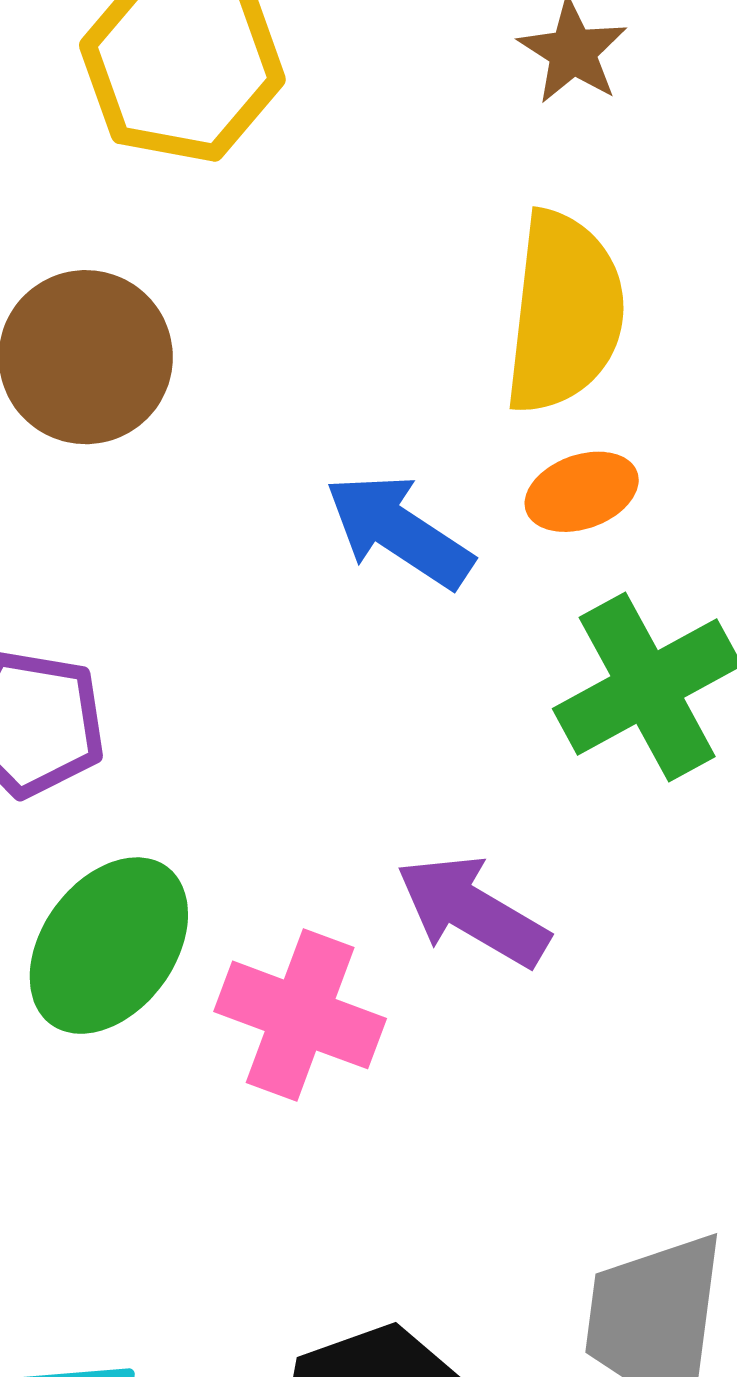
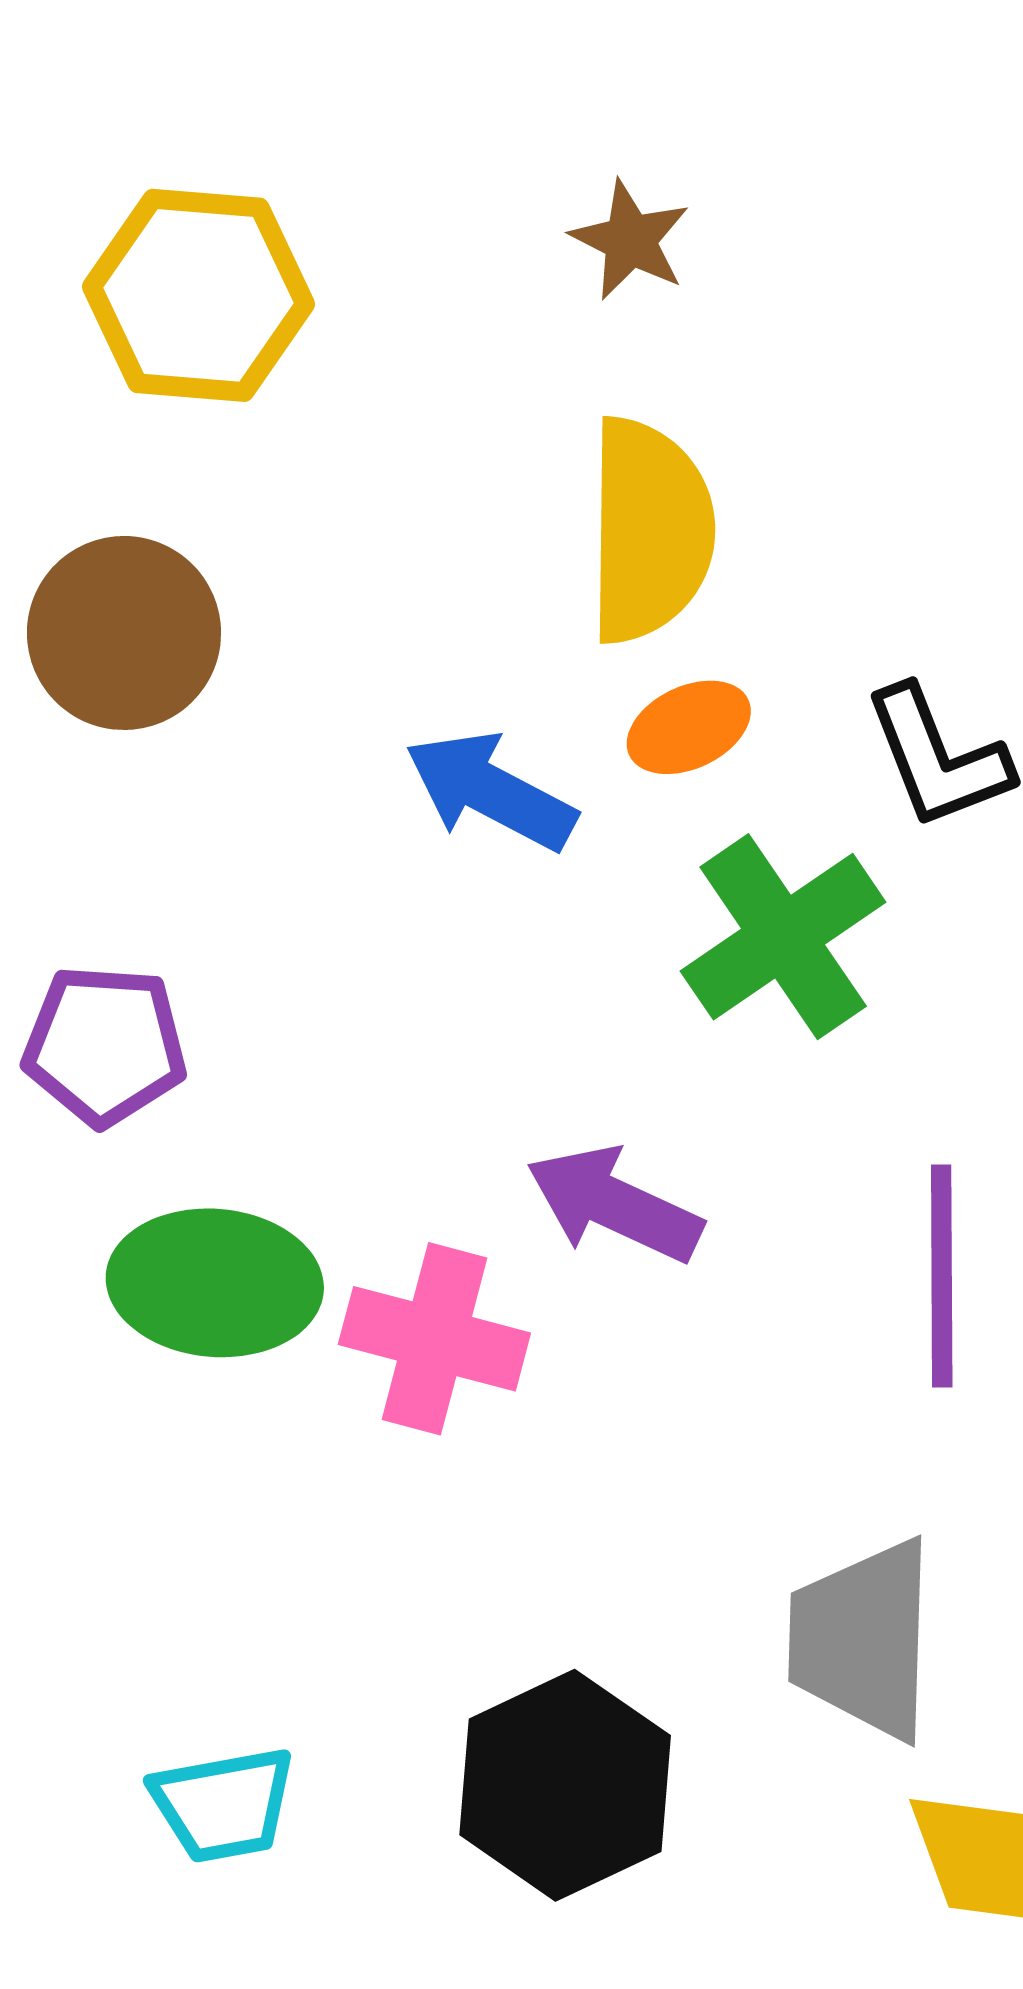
green ellipse: (109, 946) -> (215, 1283), turned 64

